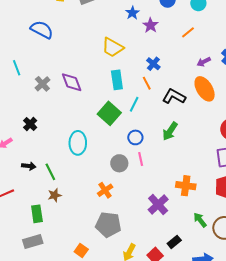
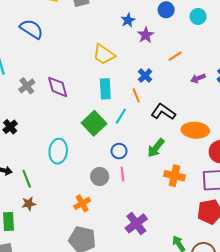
orange line: (188, 32) -> (175, 56), moved
orange ellipse: (205, 89) -> (195, 130), moved, turned -60
orange cross: (186, 186) -> (175, 176), moved

